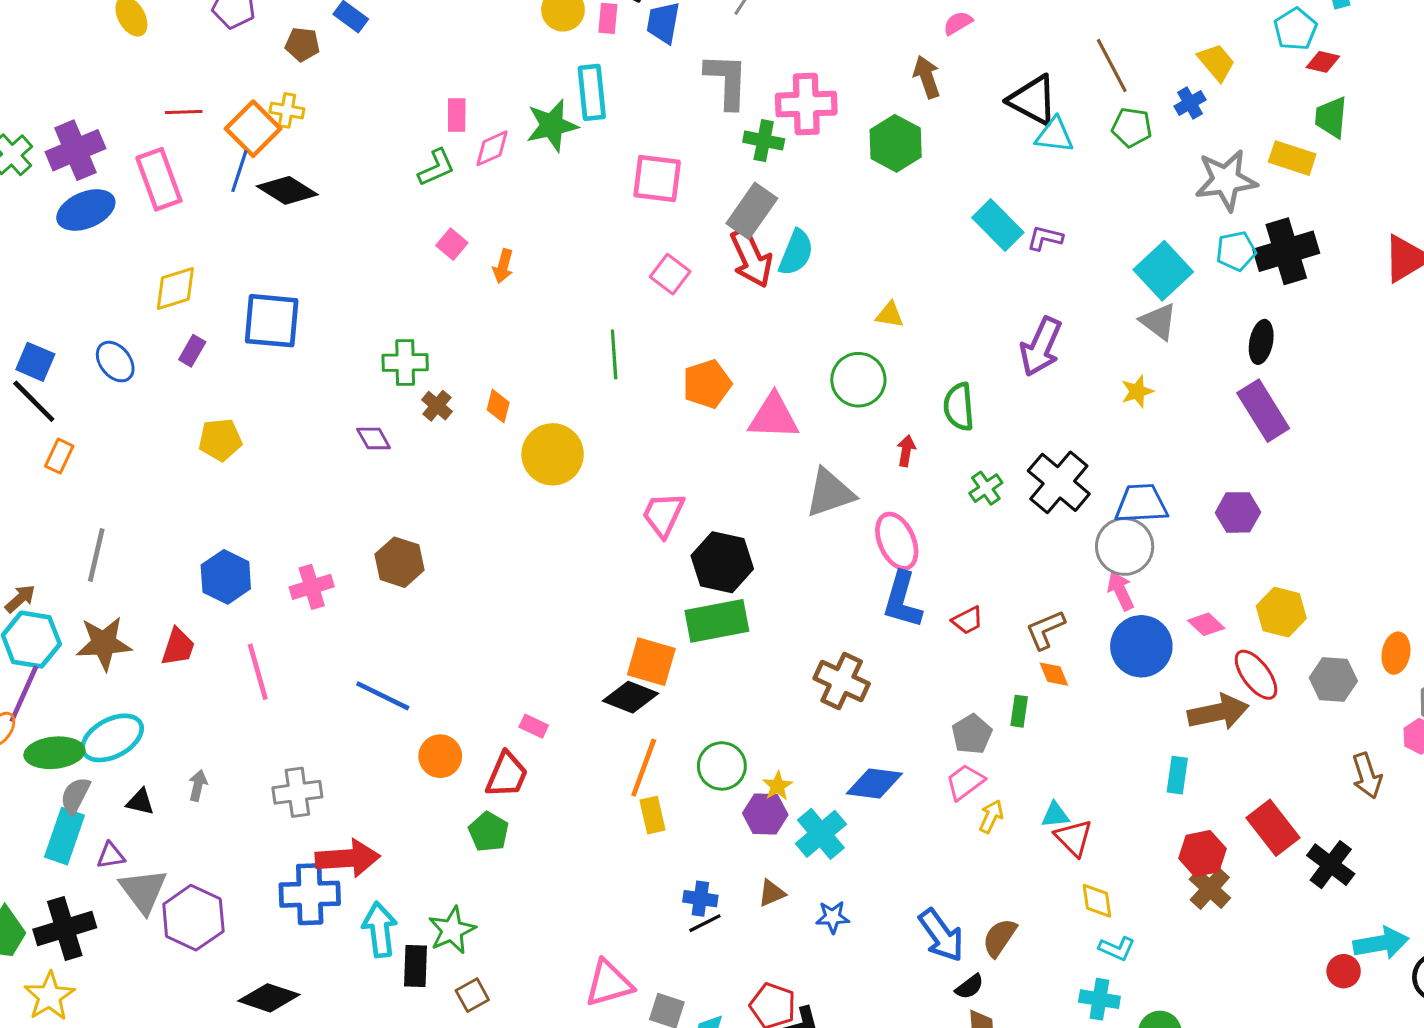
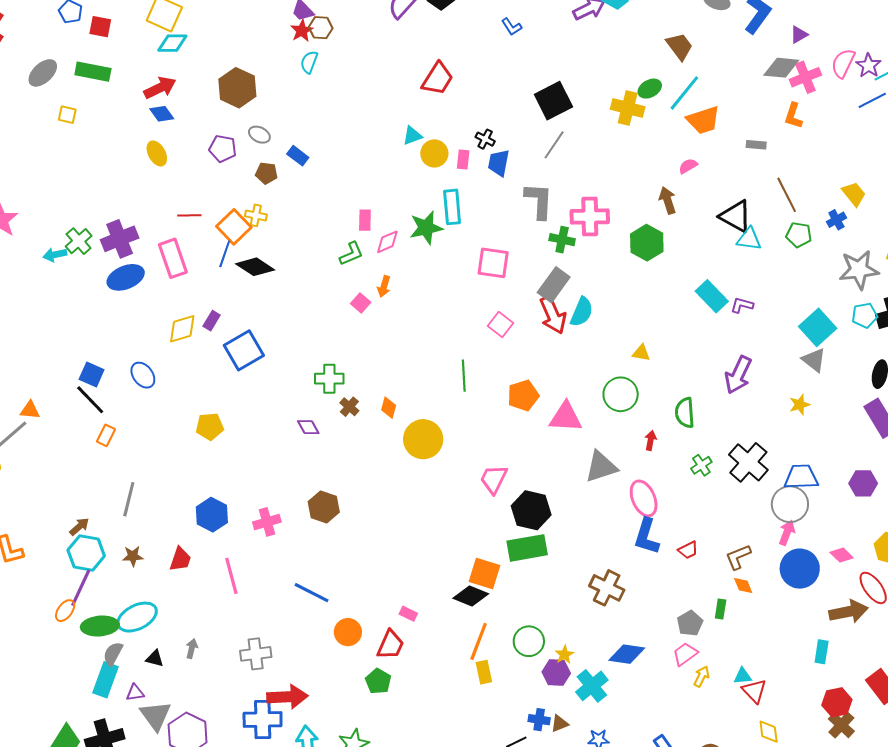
orange arrow: (503, 266) -> (384, 286), moved
blue square: (272, 321) -> (244, 350), turned -36
purple rectangle: (192, 351) -> (212, 321), moved
pink arrow: (1121, 591) -> (787, 533), turned 45
brown star: (104, 643) -> (133, 556), size x0.6
blue cross: (700, 899) -> (539, 720), moved

